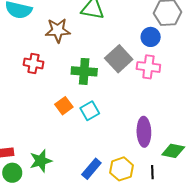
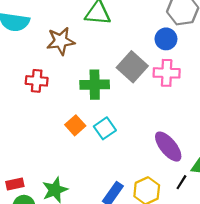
purple ellipse: (144, 132) -> (168, 147), turned -32
black line: (152, 172) -> (181, 182), moved, turned 40

